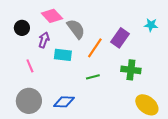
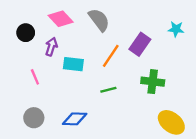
gray semicircle: (76, 29) -> (99, 20), moved
gray circle: (29, 101) -> (34, 118), size x0.7

